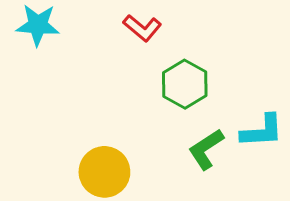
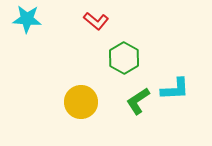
yellow circle: (104, 172) -> (81, 102), moved

